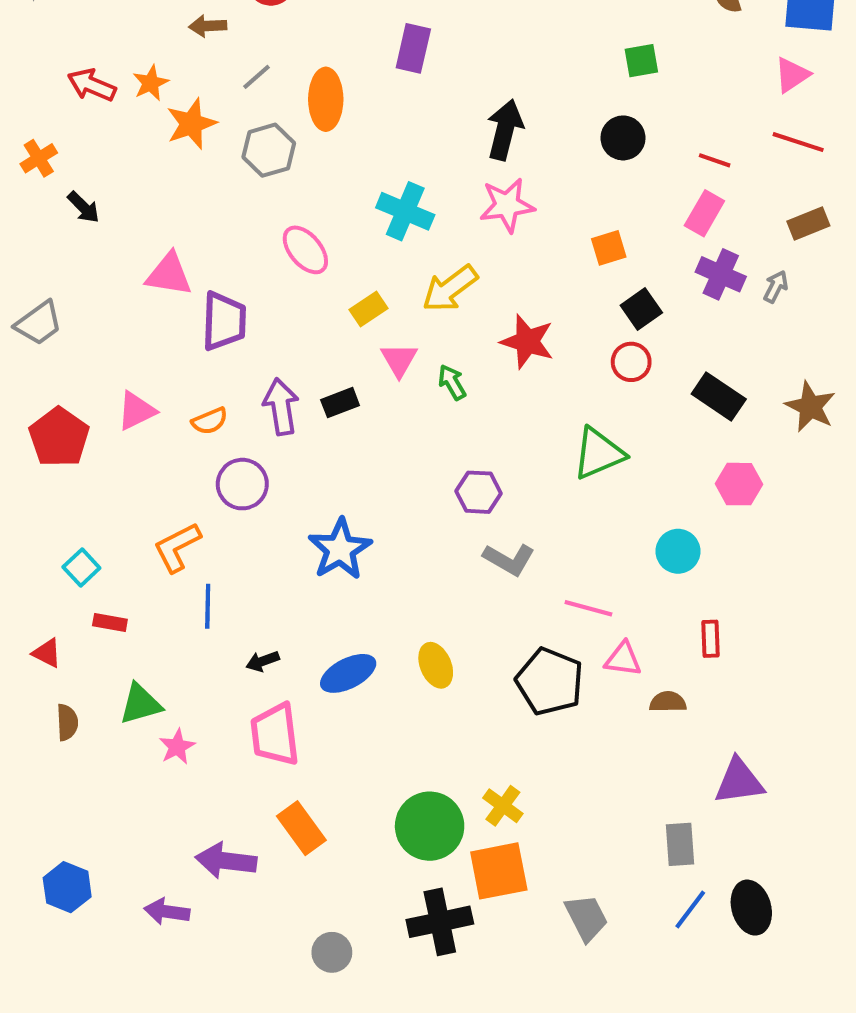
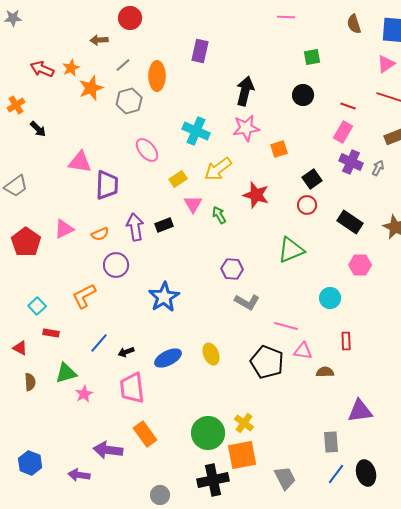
orange square: (609, 248) -> (279, 149), moved
blue line: (208, 606) -> (99, 343), moved, turned 40

